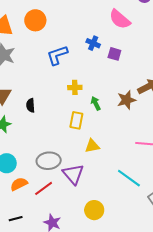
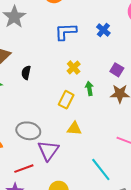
purple square: (114, 54) -> (117, 70), moved
yellow cross: (75, 87) -> (74, 68), turned 32
red line: (44, 188) -> (24, 169), moved

